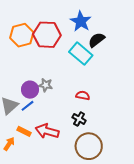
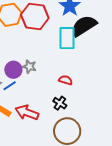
black semicircle: (97, 40) -> (84, 26), size x1.5
cyan rectangle: (81, 54) -> (67, 38), turned 45

